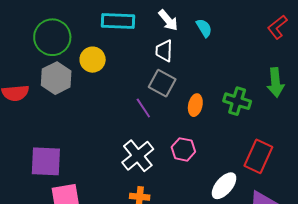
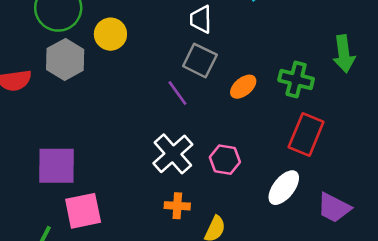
orange ellipse: (195, 105) -> (243, 87), turned 40
pink hexagon: (183, 149) -> (225, 160), moved
red rectangle: (258, 156) -> (306, 135), moved

